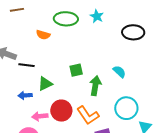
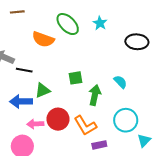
green ellipse: (66, 19) -> (68, 24), turned 40
orange semicircle: (43, 35) -> (43, 39), size x1.5
blue arrow: (25, 95) -> (21, 101), size x1.5

